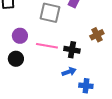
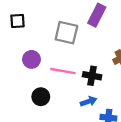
black circle: (16, 59) -> (41, 97), moved

